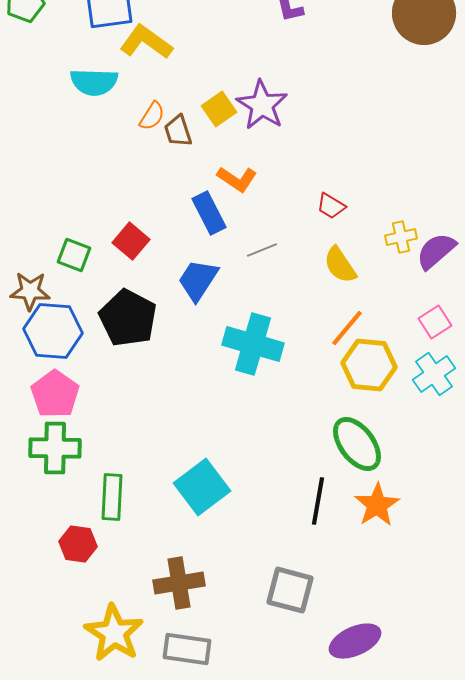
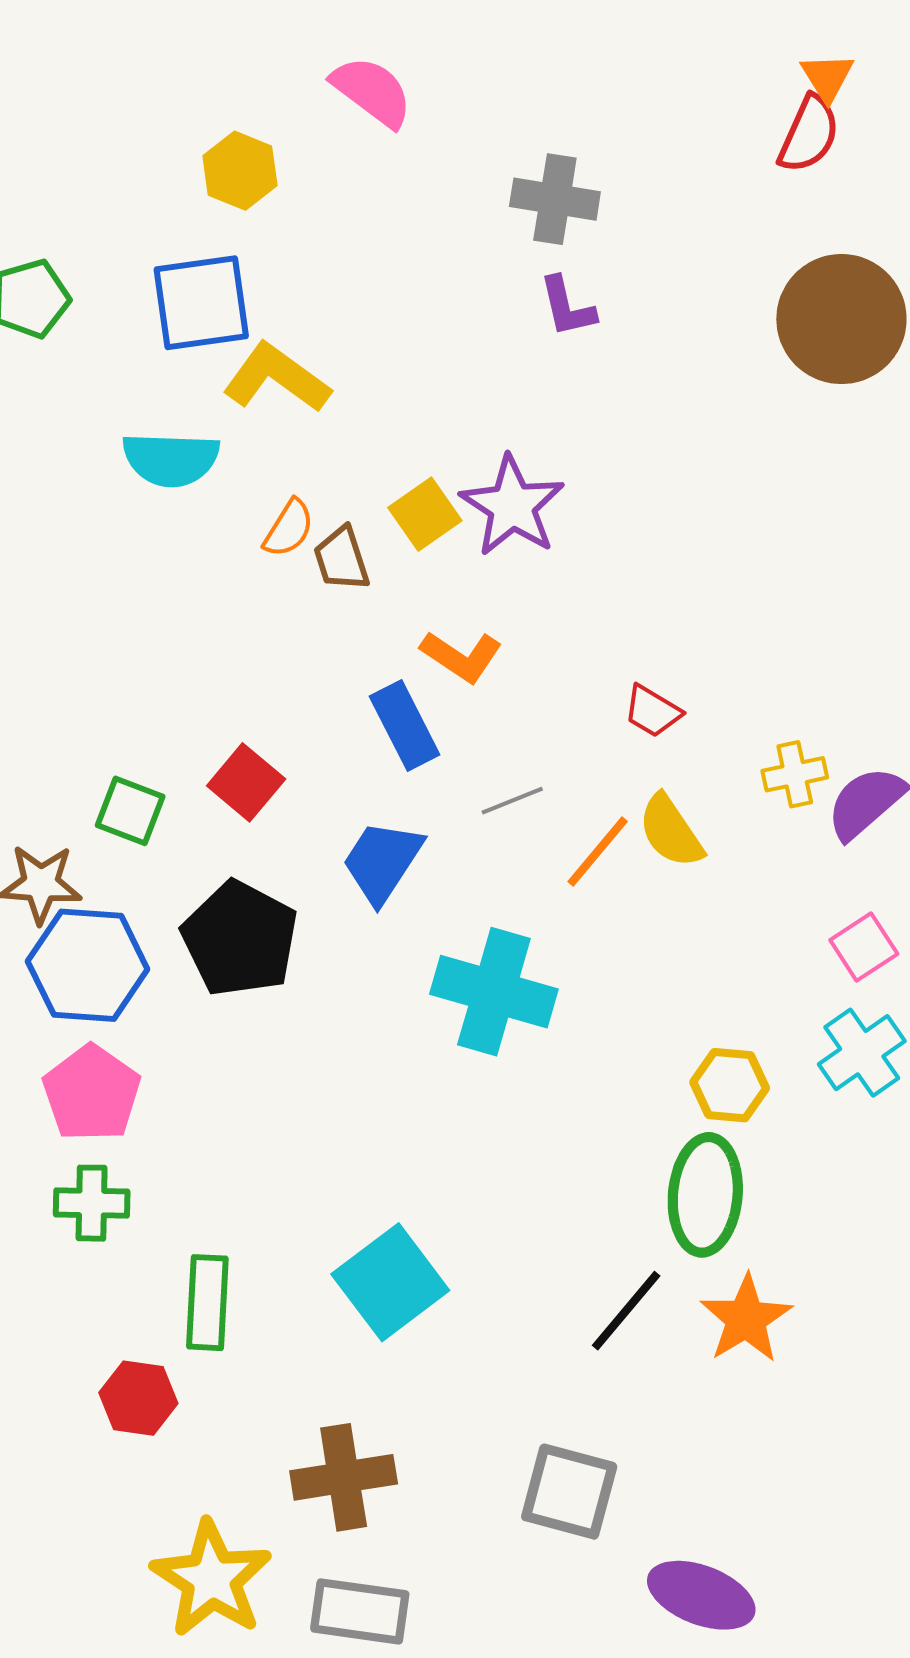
orange line: (347, 328) -> (598, 851), moved
yellow hexagon: (369, 365) -> (730, 1085), moved, size x0.7
green ellipse: (357, 444) -> (705, 1195), turned 42
green cross: (55, 448) -> (92, 1203), size x0.7
black line: (318, 501) -> (626, 1311), turned 30
purple ellipse: (355, 641) -> (701, 1595), turned 45

